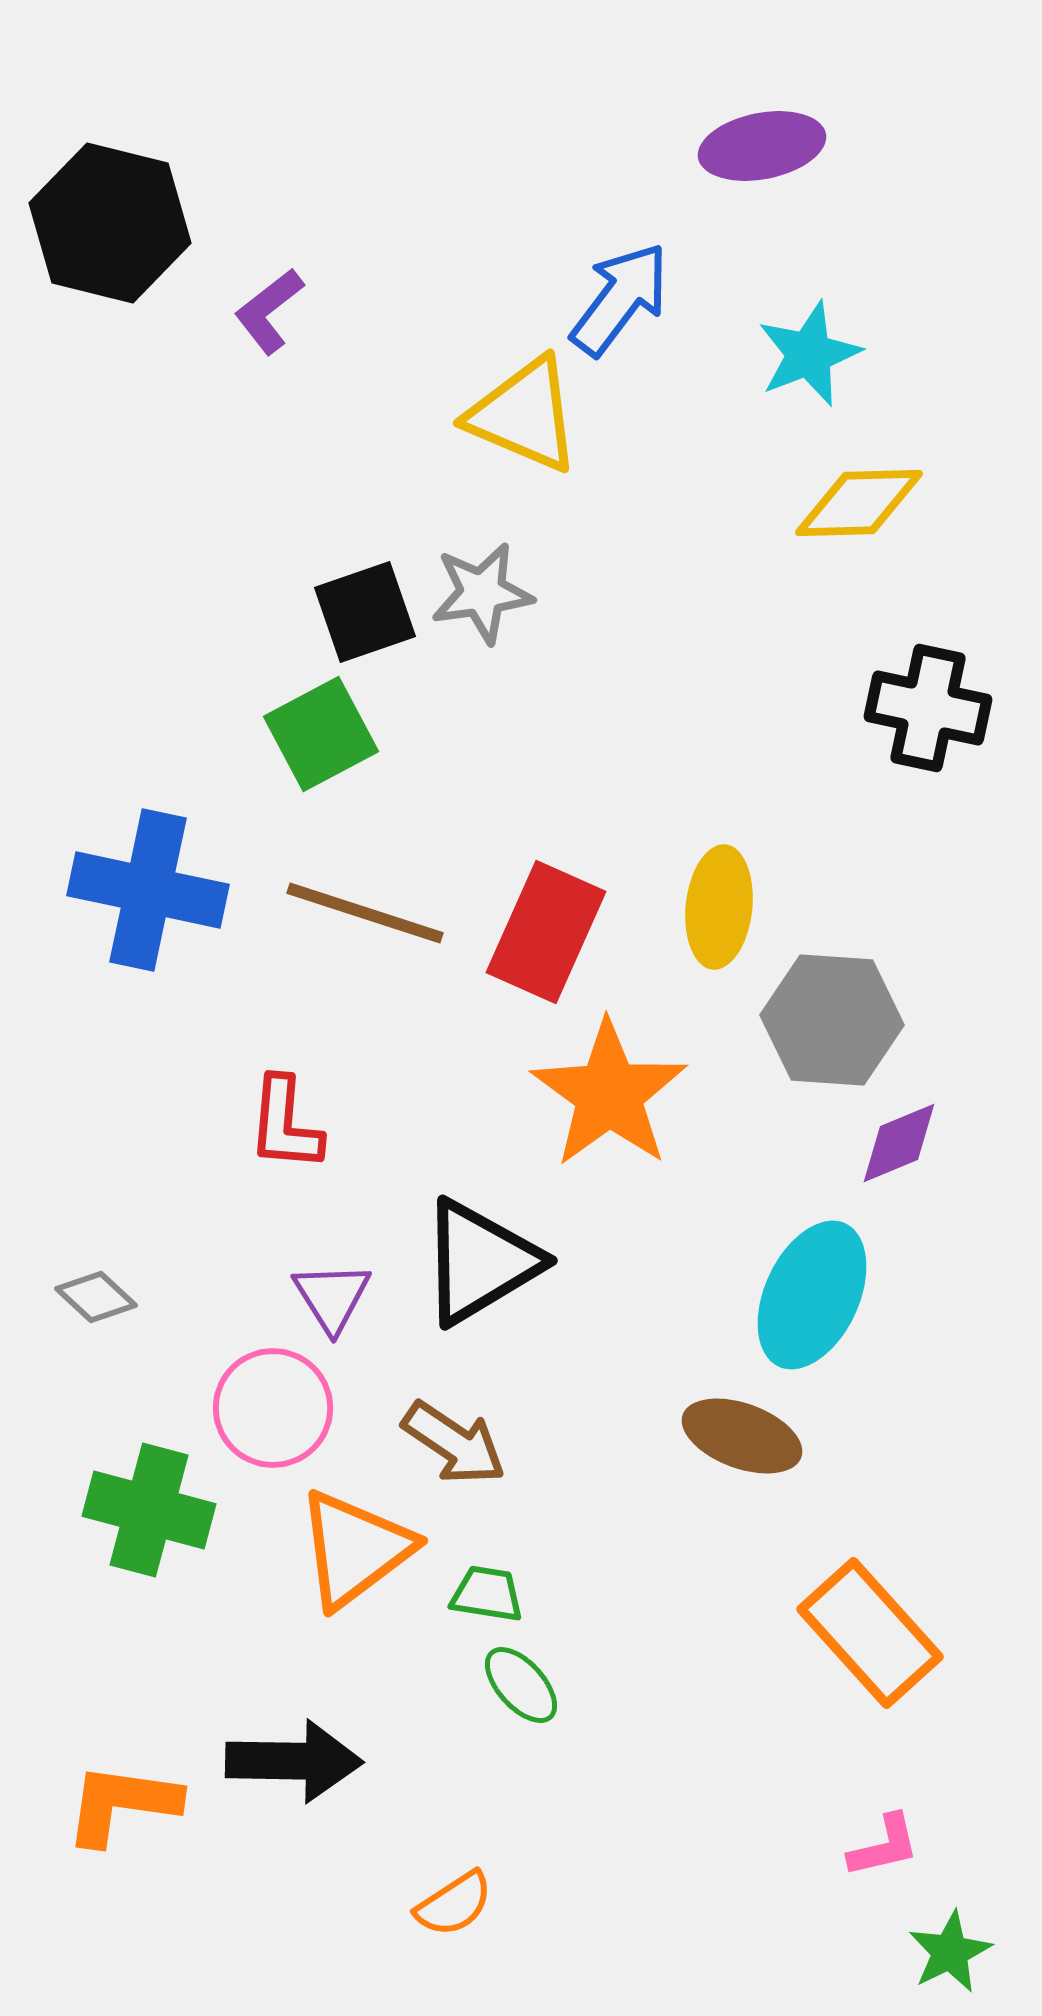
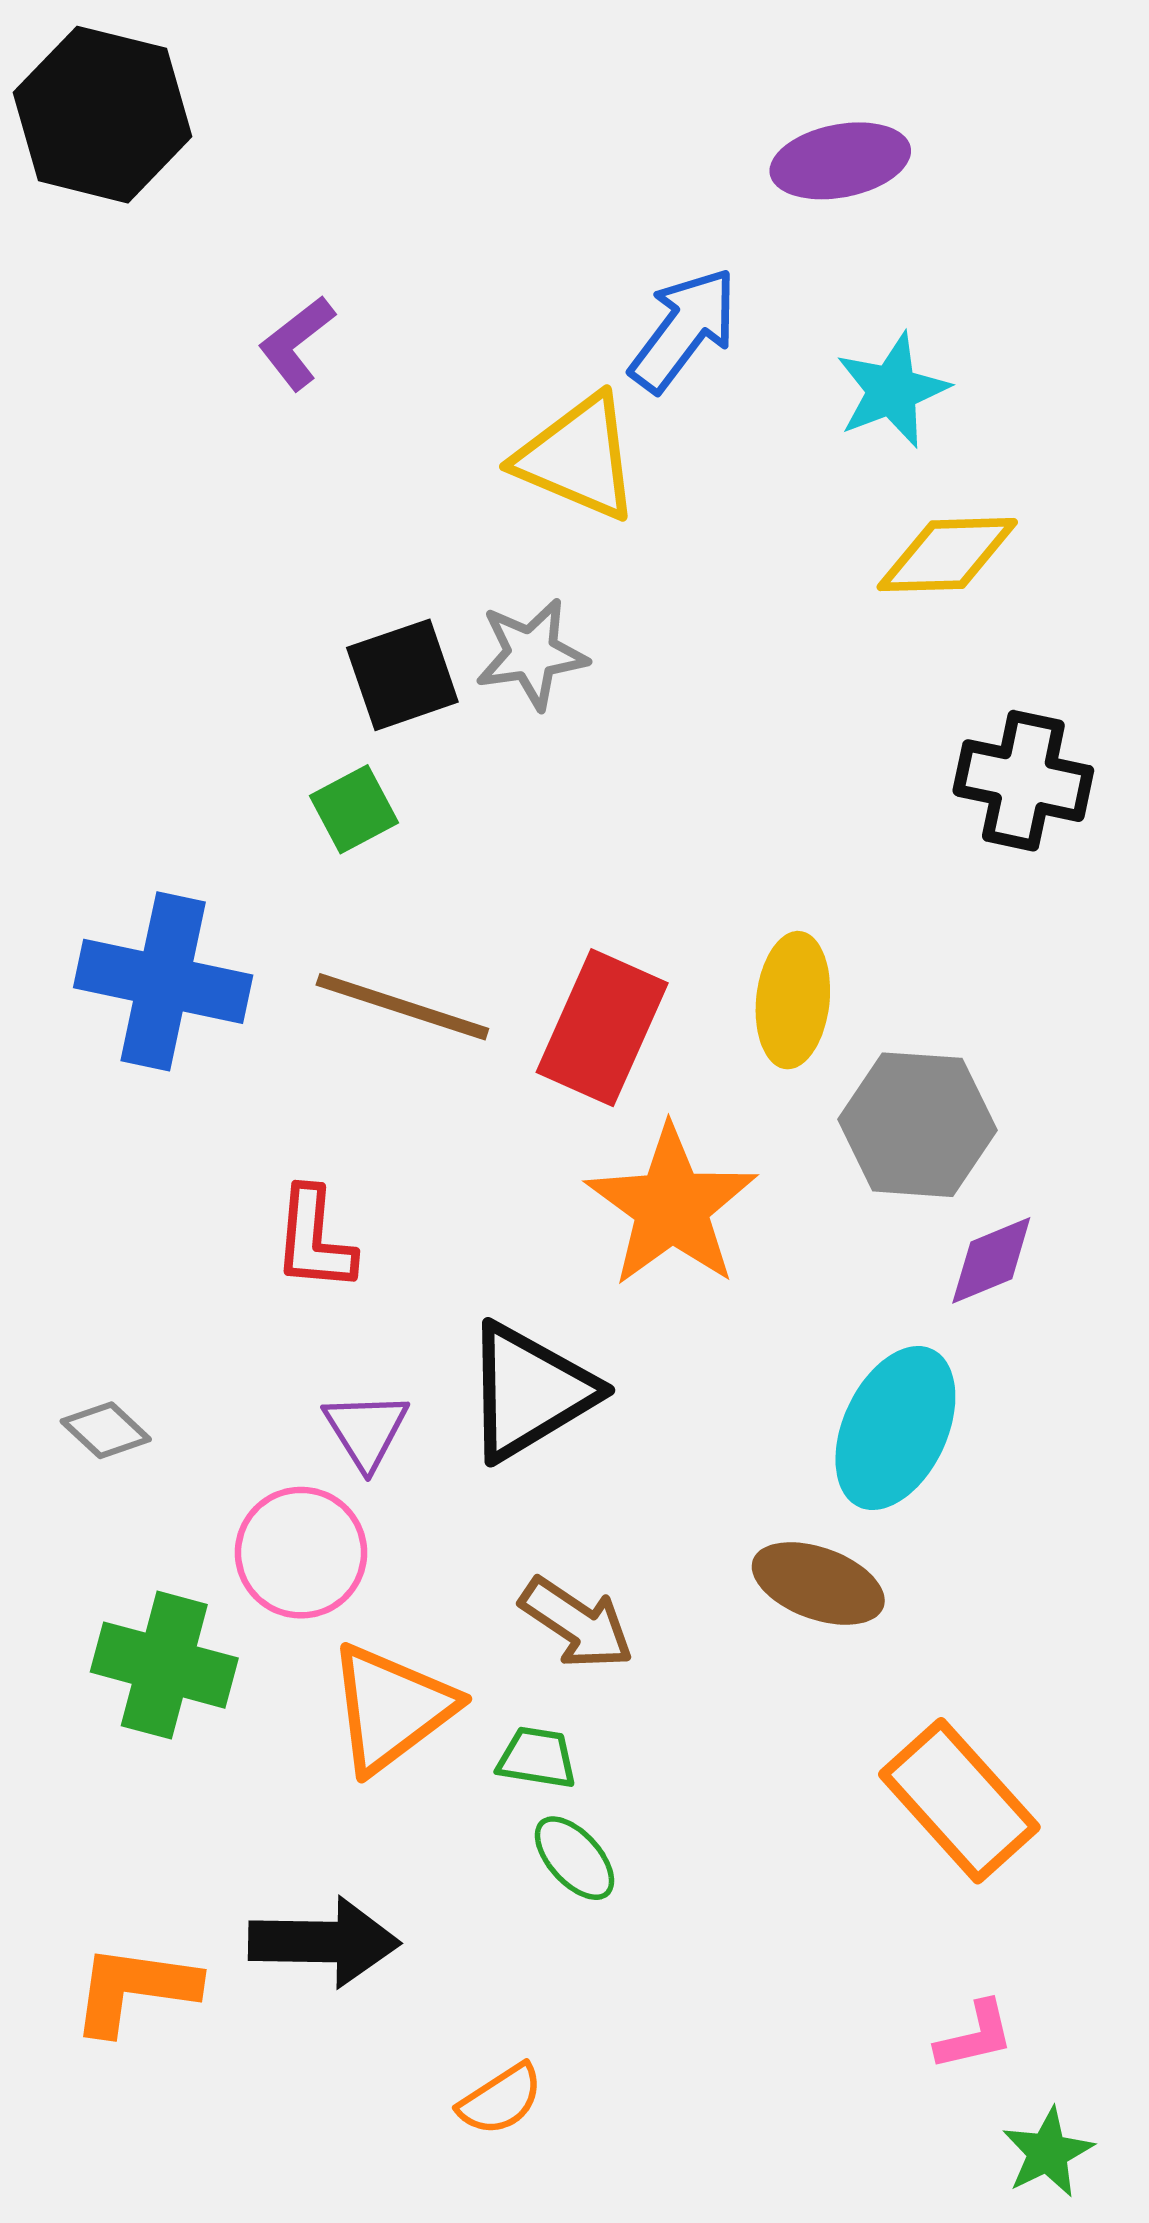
black hexagon: (110, 223) -> (103, 115), moved
green square: (321, 734) -> (354, 809), size x0.7
brown arrow: (454, 1443) -> (577, 1623), moved

